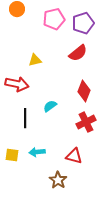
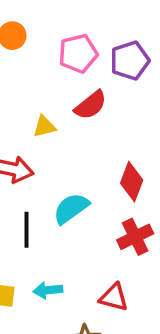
red semicircle: (78, 53) -> (91, 105), moved
cyan semicircle: (50, 106) -> (71, 208), size x1.5

